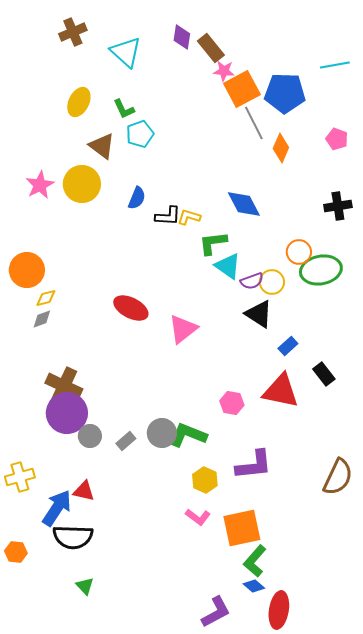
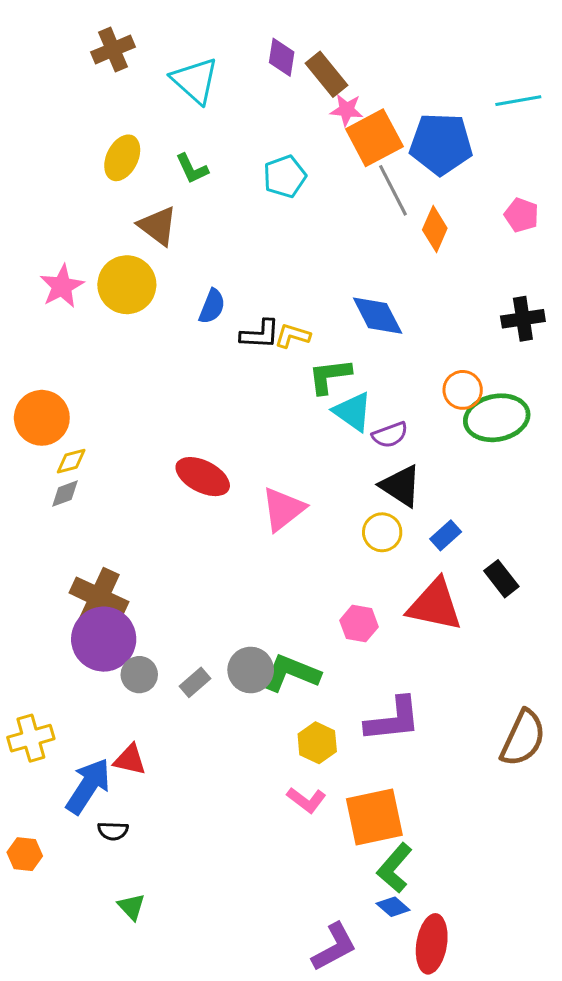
cyan pentagon: (140, 134) -> (285, 176), moved
yellow circle: (272, 282) -> (382, 532), moved
black semicircle: (73, 537) -> (113, 831), size x0.5

